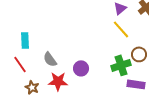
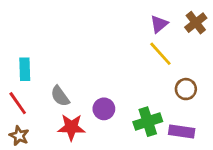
green cross: (121, 65) -> (148, 122), moved
brown star: (32, 87) -> (19, 136), moved

